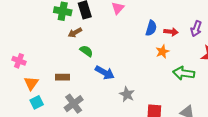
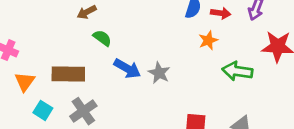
brown rectangle: (62, 77) -> (68, 74), size x1.6
gray star: (127, 94) -> (159, 73), moved
cyan square: (37, 102) -> (43, 110), moved, turned -32

